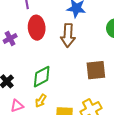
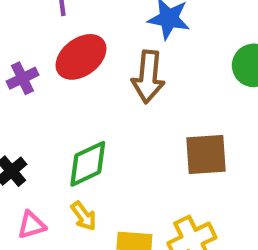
red ellipse: (37, 28) -> (81, 57), turned 55
yellow arrow: (41, 101) -> (84, 216), turned -72

